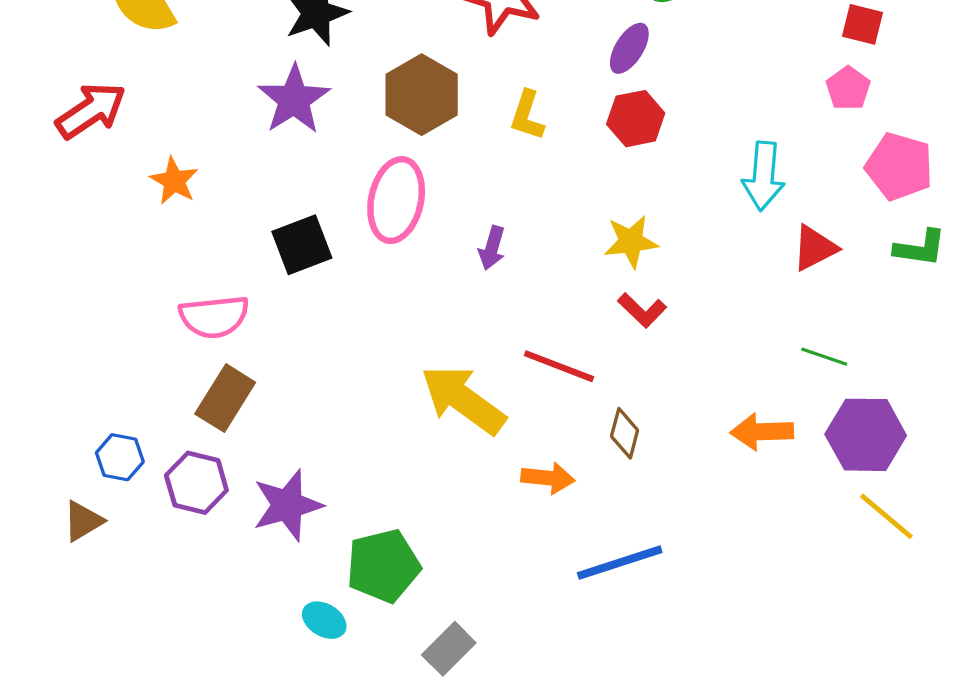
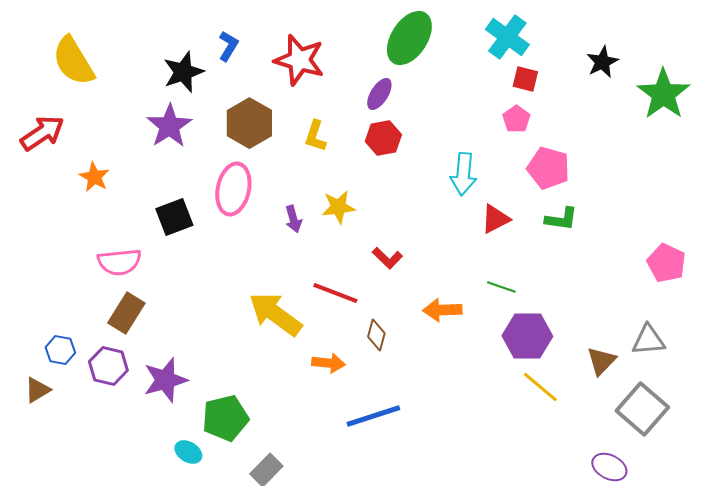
yellow star: (631, 242) -> (338, 207), moved
purple arrow: (492, 248) -> (293, 219), turned -32
orange arrow: (762, 432) -> (442, 310), moved

